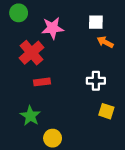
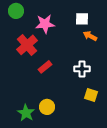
red rectangle: (42, 82) -> (45, 67), moved, turned -32
green star: (30, 116) -> (26, 113), moved
yellow circle: (53, 138) -> (47, 107), moved

